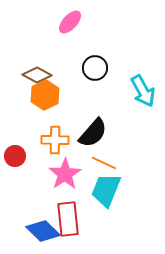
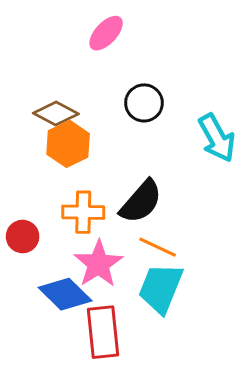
blue diamond: (43, 231) -> (65, 294), moved

